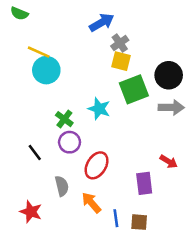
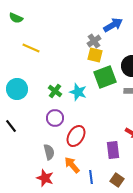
blue arrow: (102, 22) -> (113, 25), moved
cyan circle: (46, 70) -> (17, 89), moved
green cross: (64, 119) -> (55, 91), moved
black line: (35, 152) -> (11, 126), moved
red star: (31, 212) -> (45, 178), moved
brown square: (139, 222) -> (117, 180), moved, turned 32

